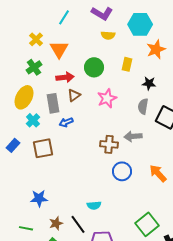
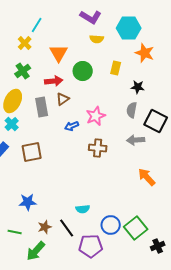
cyan line: (64, 17) -> (37, 25), moved
orange triangle: (59, 49) -> (59, 53), moved
orange star: (156, 49) -> (145, 53), turned -30
pink star: (107, 98) -> (96, 116), moved
cyan cross: (33, 120) -> (12, 124), moved
blue arrow: (66, 122) -> (72, 126), moved
gray arrow: (133, 136) -> (136, 140), moved
blue circle: (122, 171) -> (111, 225), moved

